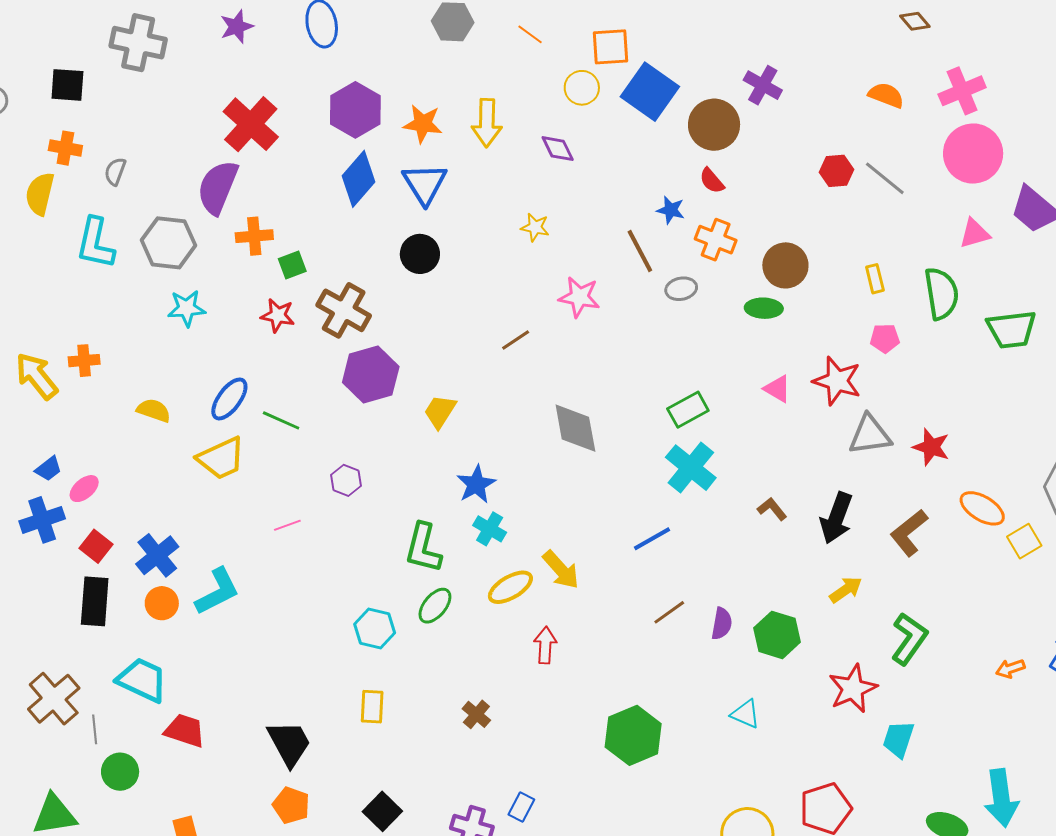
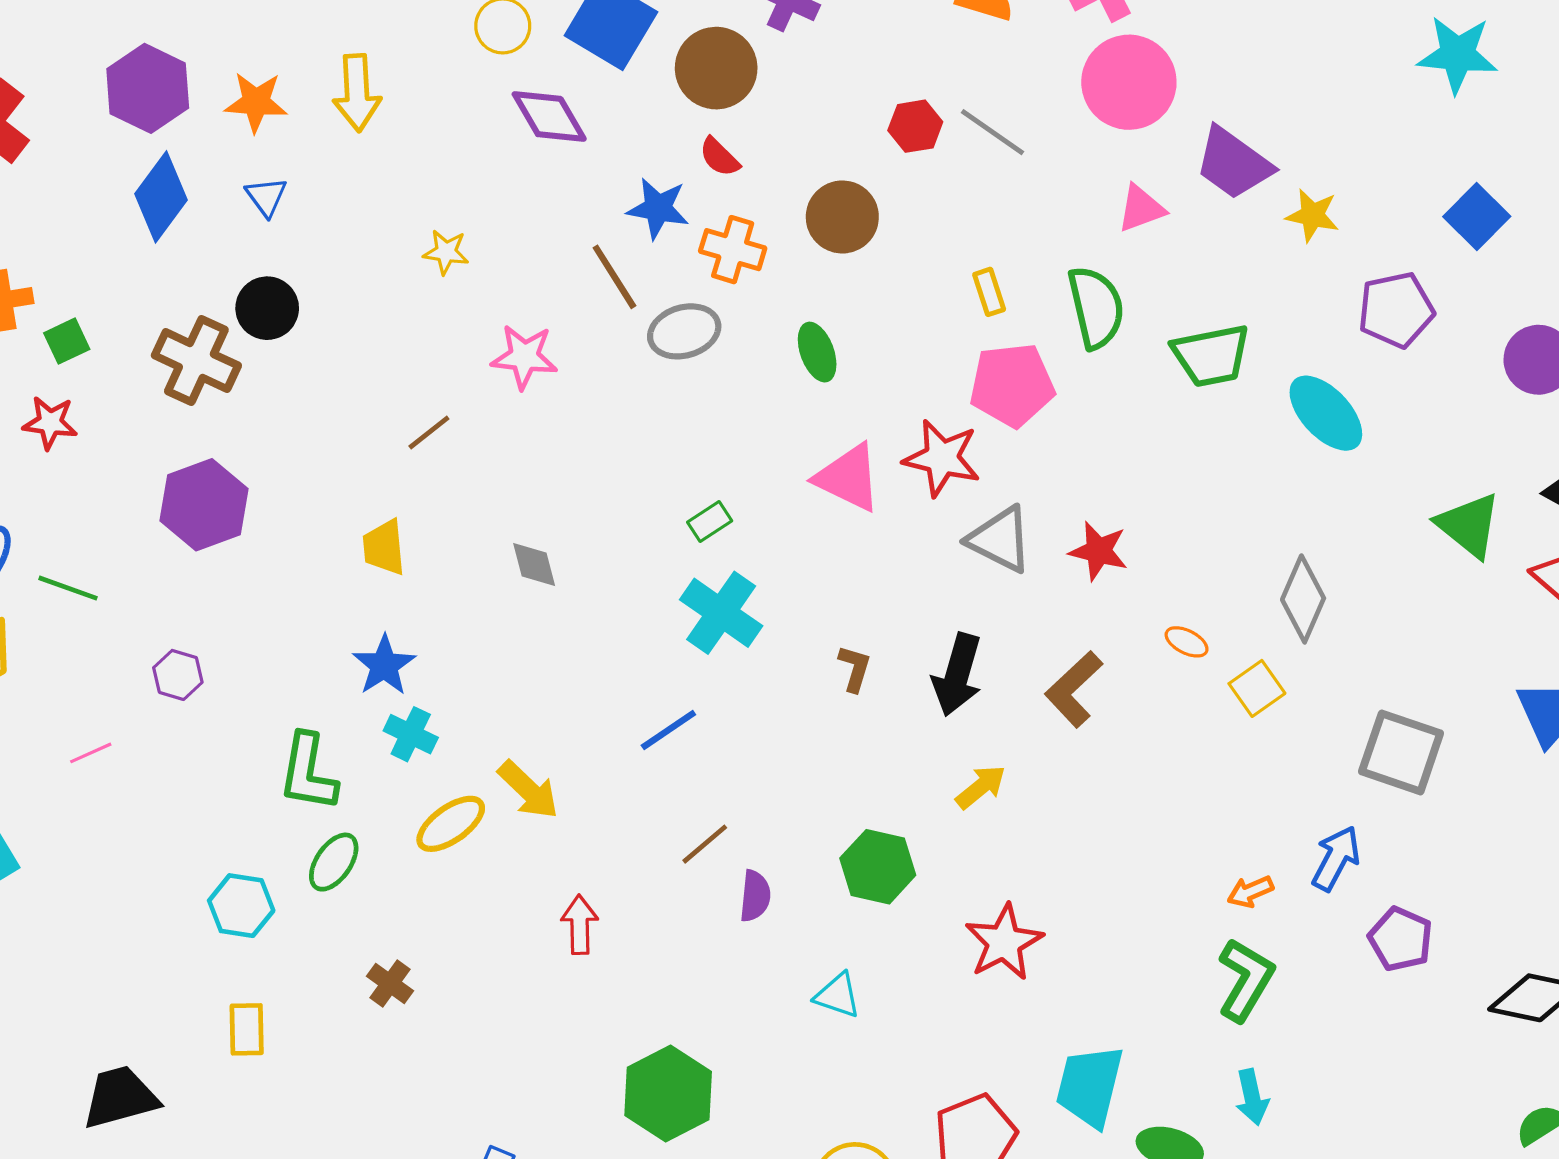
purple diamond: (558, 149) -> (549, 117), moved, size x1.4
blue triangle: (425, 184) -> (266, 197), size x0.6
blue star: (671, 210) -> (658, 208), size x1.4
brown circle: (785, 265) -> (842, 217), moved
gray ellipse: (681, 289) -> (684, 331), size x1.4
green ellipse: (764, 308) -> (817, 352), turned 72
brown cross: (344, 310) -> (196, 360), moved
pink pentagon: (885, 338) -> (1012, 385), size x1.8
pink triangle: (777, 389) -> (848, 478), size x1.6
green rectangle: (688, 410) -> (710, 522), size x0.7
yellow trapezoid: (440, 411) -> (384, 547), moved, turned -33
gray diamond: (575, 428) -> (534, 565), size x0.6
gray triangle: (870, 435) -> (1000, 539), turned 39
orange ellipse: (982, 508) -> (1187, 642), size x0.6
brown L-shape: (772, 509) -> (855, 668), turned 60
purple semicircle: (722, 624) -> (755, 896), moved
green L-shape: (909, 639) -> (1246, 980), moved
red arrow: (545, 645) -> (580, 925), moved
brown cross: (476, 714) -> (390, 983), moved
green hexagon: (633, 735) -> (668, 1094), moved
cyan trapezoid: (898, 739) -> (1090, 1086), moved, size x1.4
black trapezoid: (289, 743) -> (120, 1097), turned -72
cyan arrow: (1001, 798) -> (1252, 1097), size x0.6

